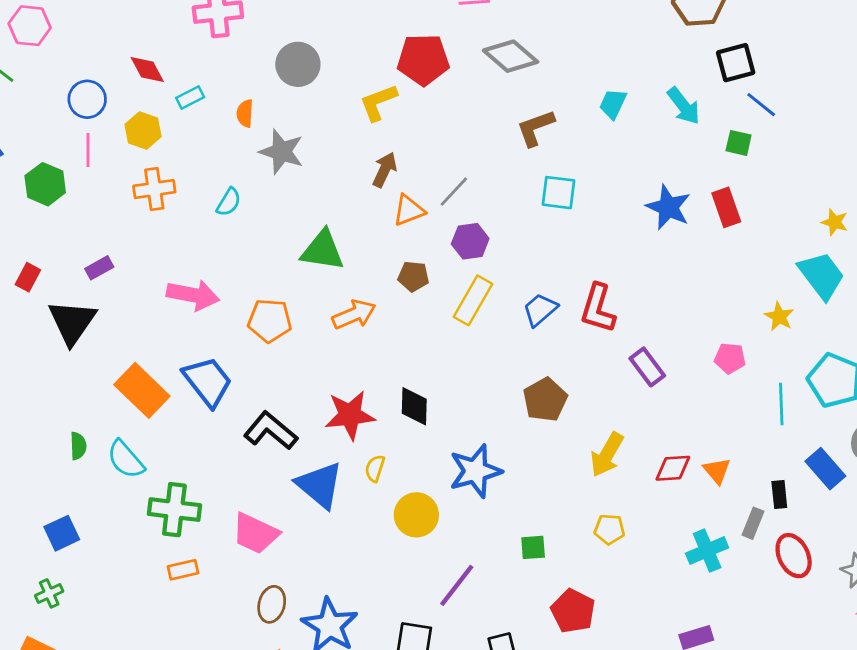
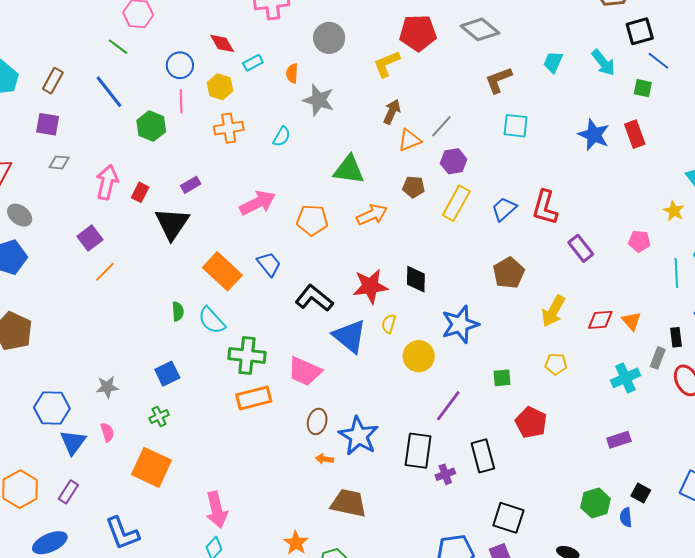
pink arrow: (193, 295) -> (257, 203), turned -36
blue trapezoid: (208, 382) -> (269, 264), size x0.7
orange rectangle: (183, 570) -> (254, 398), size x1.6

